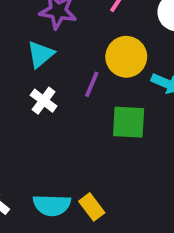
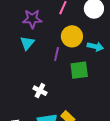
white cross: (44, 101) -> (40, 91), moved

